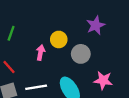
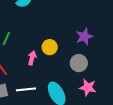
gray circle: (81, 54) -> (79, 63), moved

